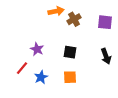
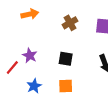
orange arrow: (56, 11) -> (30, 14), moved
red line: (22, 68) -> (12, 67), moved

